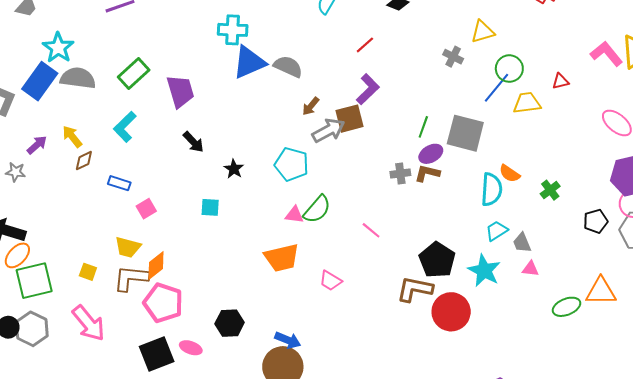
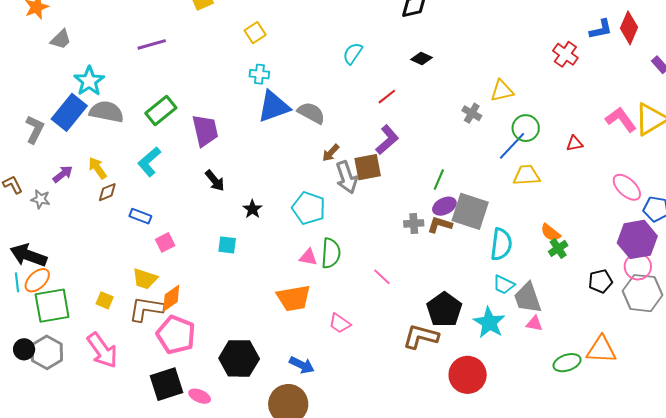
cyan cross: (233, 30) -> (259, 74), size x0.7
yellow trapezoid: (527, 103) -> (527, 175), moved
gray arrow: (329, 130) -> (347, 177), turned 96
gray square: (465, 133) -> (470, 211), moved
orange semicircle: (509, 173) -> (550, 233), moved
green semicircle: (317, 209) -> (331, 253), turned -40
cyan trapezoid: (497, 231) -> (504, 285), turned -125
gray trapezoid: (522, 243) -> (528, 298), size x1.6
red circle: (451, 312) -> (468, 375), moved
black hexagon: (230, 323) -> (239, 358), size x1.4
blue arrow: (288, 340) -> (302, 365), moved
pink ellipse: (191, 348) -> (200, 396), moved

